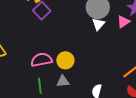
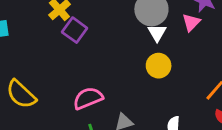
yellow circle: (65, 60) -> (159, 66), moved

